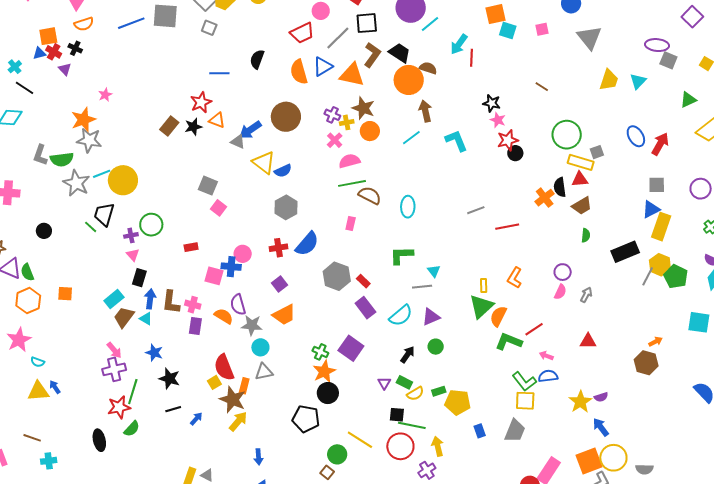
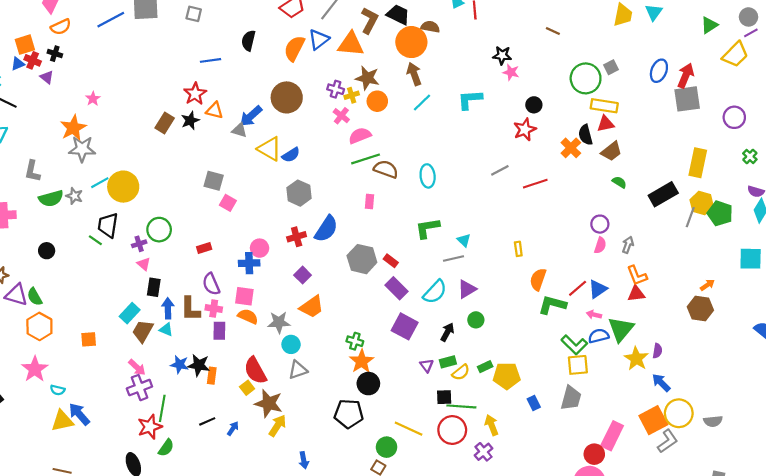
orange semicircle: (299, 72) -> (294, 48), turned 50
brown arrow: (425, 111) -> (414, 74), moved
blue ellipse: (636, 136) -> (659, 71), turned 60
red star: (508, 140) -> (525, 129), moved
cyan L-shape: (456, 141) -> (470, 100), turned -65
gray square: (597, 152) -> (611, 67), moved
green semicircle: (62, 159) -> (51, 198), moved
gray star: (76, 183) -> (74, 196), size x0.6
gray square: (657, 185) -> (687, 99), moved, size x1.5
blue triangle: (651, 209) -> (598, 289), moved
green semicircle: (586, 235) -> (619, 182), turned -56
pink square: (214, 276) -> (244, 296), moved
orange L-shape: (515, 278) -> (637, 276), moved, turned -45
orange square: (65, 294) -> (89, 339), moved
purple semicircle: (238, 305) -> (211, 284), moved
green triangle: (481, 306) -> (621, 329), moved
purple square: (351, 348) -> (405, 326), moved
black star: (169, 379) -> (199, 365), moved
green rectangle: (404, 382) -> (448, 362), turned -35
orange rectangle: (244, 386) -> (212, 376), moved
blue arrow: (55, 387) -> (79, 414), size x1.6
purple semicircle: (601, 397) -> (657, 351), turned -56

